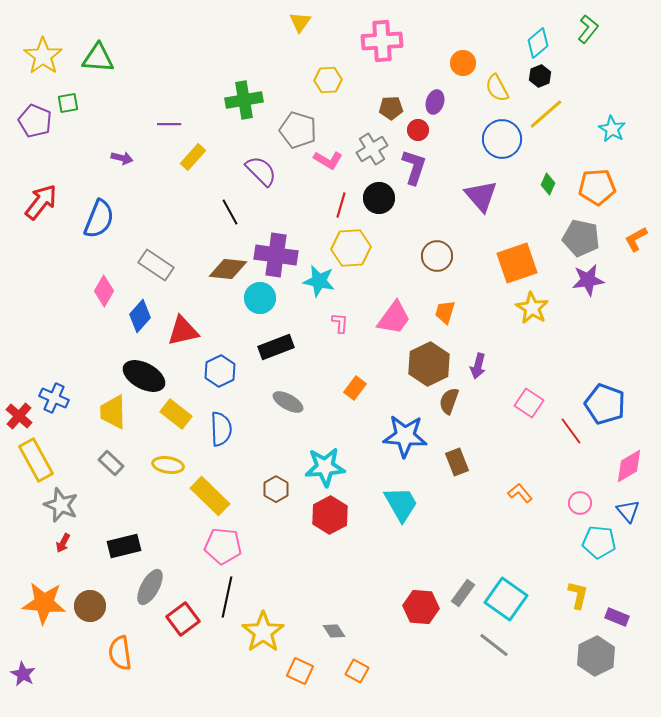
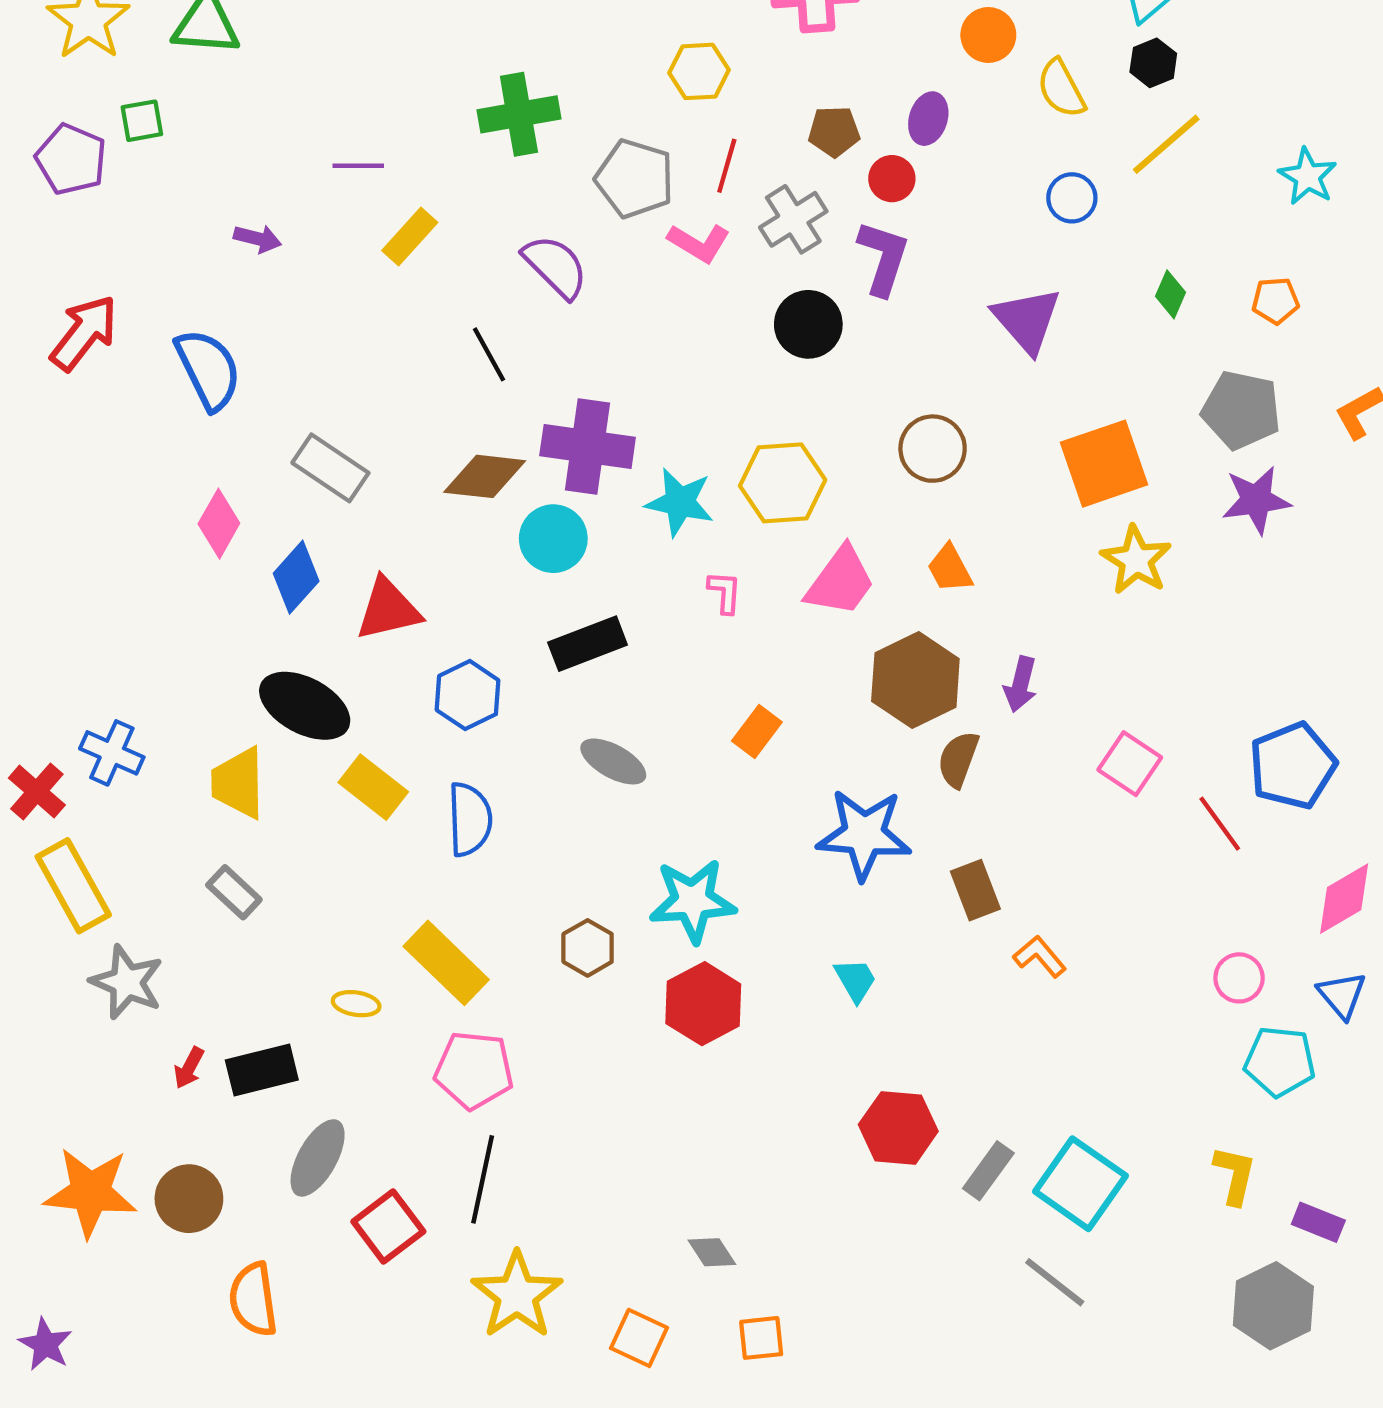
blue circle: (502, 139) -> (1072, 198), size x0.6
orange pentagon: (597, 187) -> (1275, 301), size x0.6
red line: (341, 205) -> (727, 166), moved
blue semicircle: (99, 219) -> (208, 369), turned -48
yellow hexagon: (351, 248) -> (783, 483), moved
orange trapezoid: (445, 312) -> (950, 569), turned -45
blue pentagon: (605, 404) -> (1293, 766), turned 30
yellow ellipse: (168, 465) -> (356, 1004), moved, size x0.7
orange L-shape: (520, 493) -> (1040, 956), moved
cyan trapezoid: (401, 504) -> (855, 980), size x0.6
red arrow: (63, 543) -> (189, 1068), moved
red hexagon: (421, 607) -> (898, 1128), moved
yellow star: (263, 632) -> (517, 1295), moved
orange square: (357, 671) -> (761, 1338), turned -35

